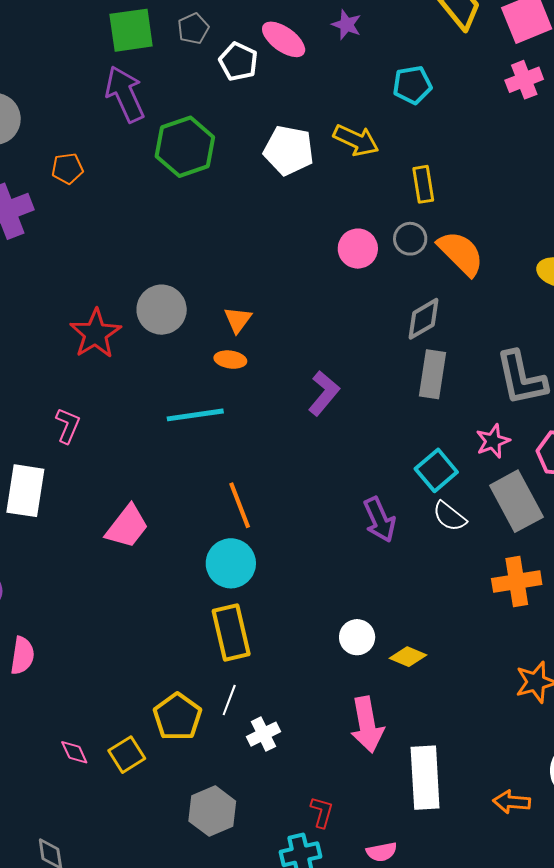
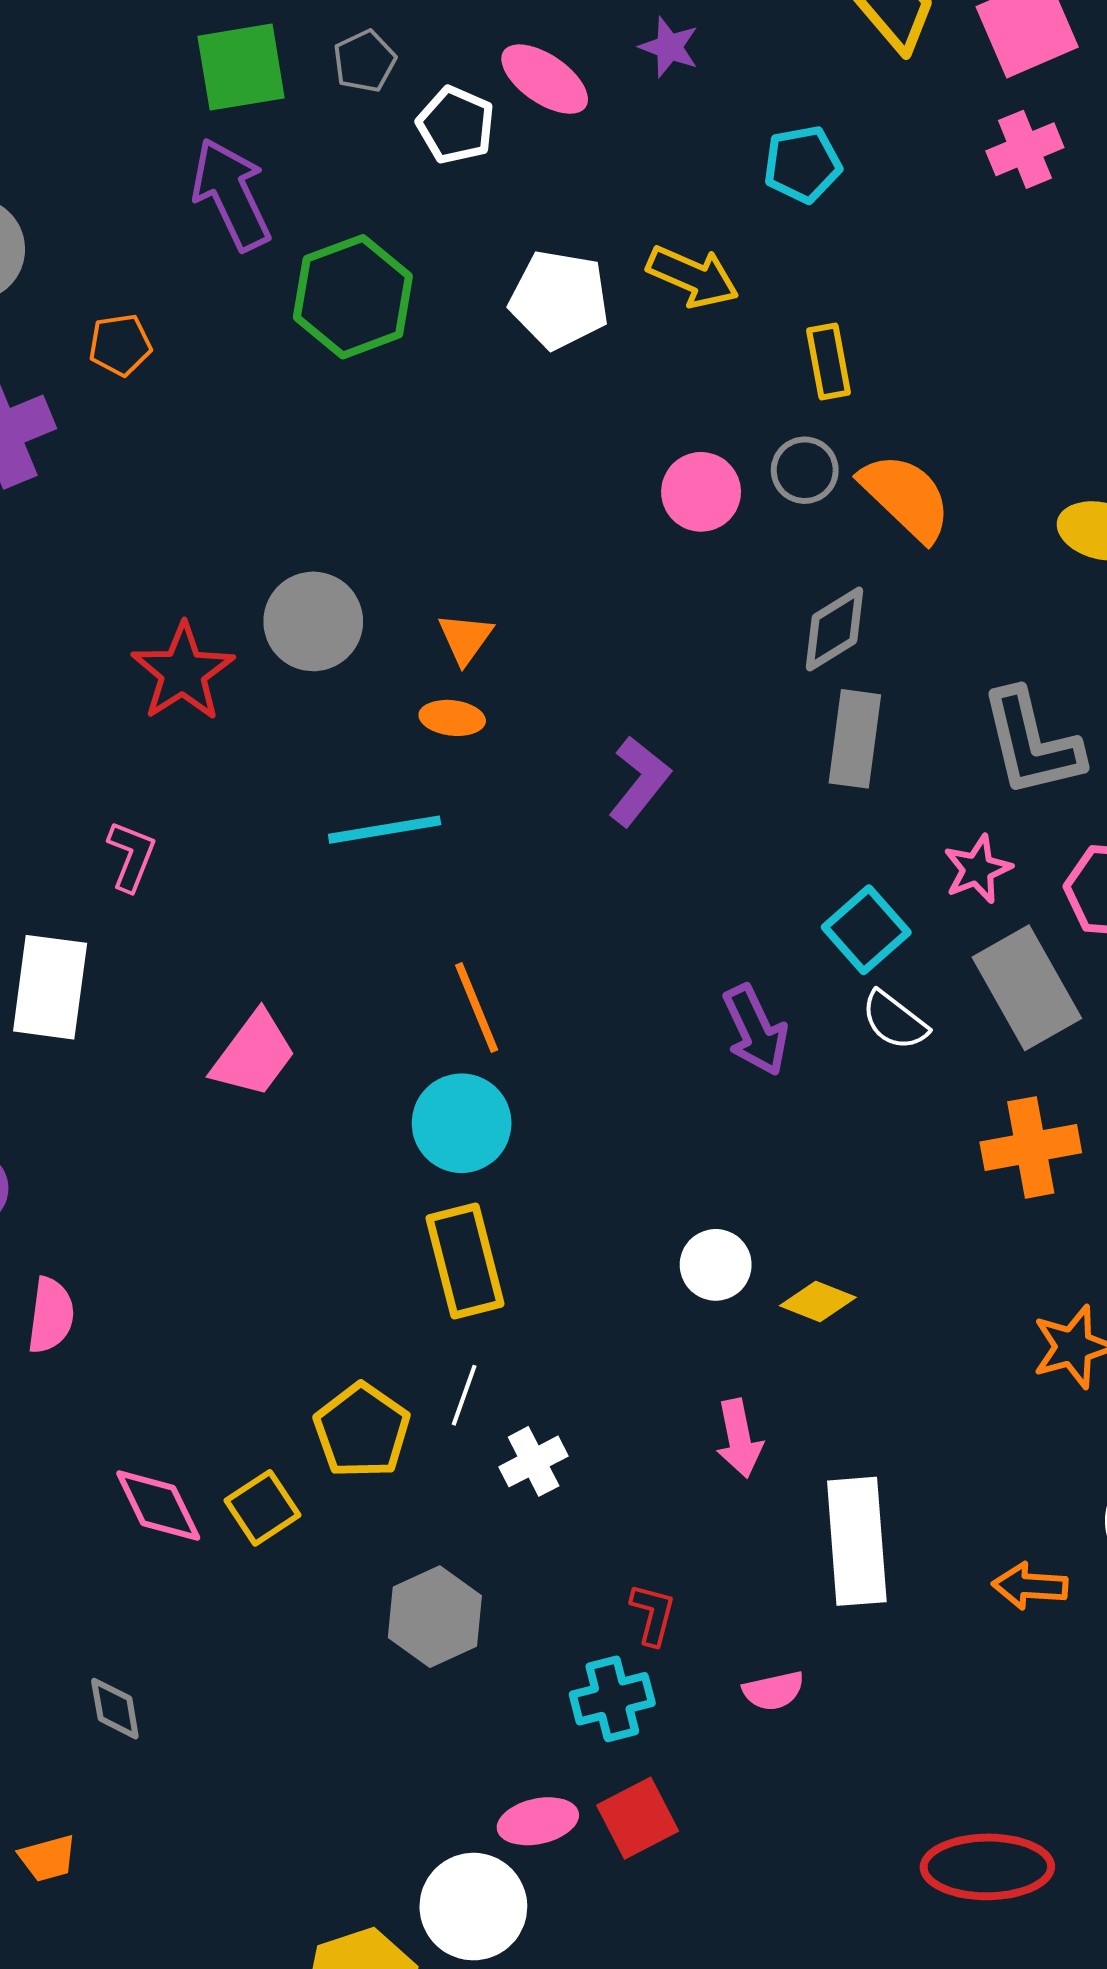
pink arrow: (367, 725) -> (739, 1438), size x0.7
pink diamond: (74, 752) -> (158, 1506), size x1.6

